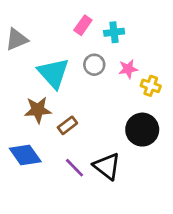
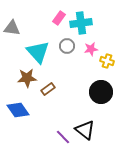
cyan cross: (114, 32) -> (81, 23), size x1.5
gray triangle: (17, 39) -> (12, 28), turned 30
black triangle: (107, 166) -> (85, 130), moved
purple line: (75, 168) -> (63, 137), moved

